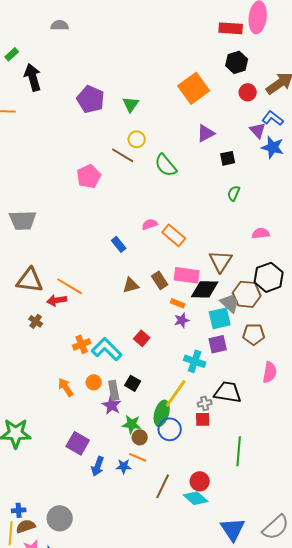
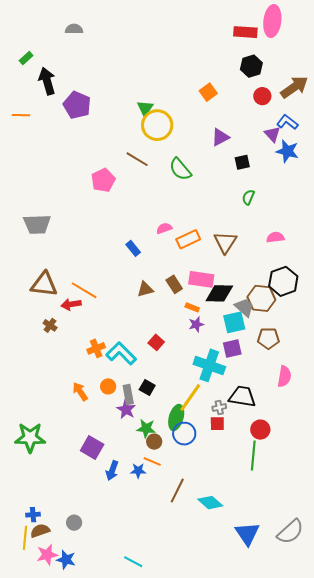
orange square: (194, 88) -> (208, 92), size x0.6
purple pentagon: (91, 99) -> (77, 105), moved
yellow circle: (137, 139) -> (157, 125), moved, size x1.8
orange rectangle: (174, 235) -> (188, 239), turned -65
brown triangle: (221, 261) -> (225, 242), moved
cyan cross: (195, 361) -> (209, 365), size x1.4
red circle: (200, 481) -> (260, 430), moved
gray circle: (60, 518) -> (74, 523), size x0.6

